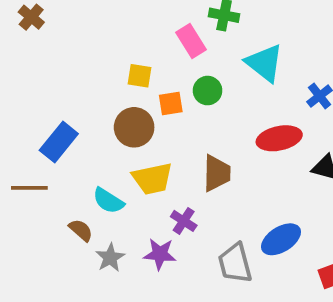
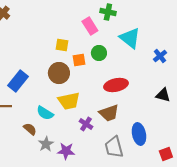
red ellipse: (279, 138) -> (116, 85), moved
brown trapezoid: (217, 173) -> (109, 113), moved, turned 70
blue ellipse: (281, 239) -> (139, 134), turned -70
purple star: (160, 254) -> (66, 151), moved

